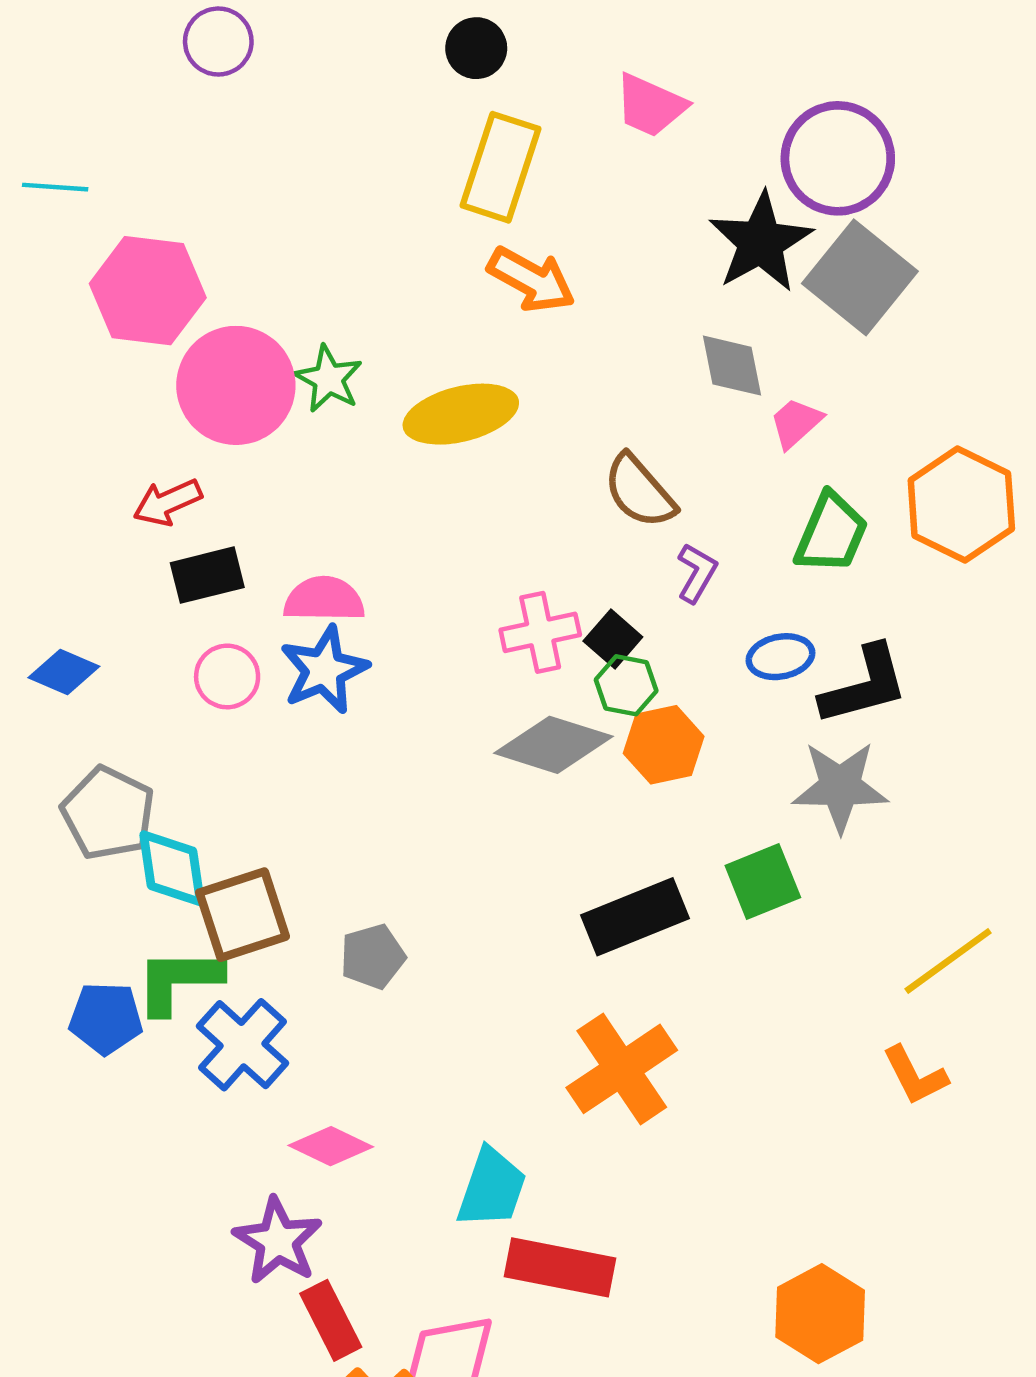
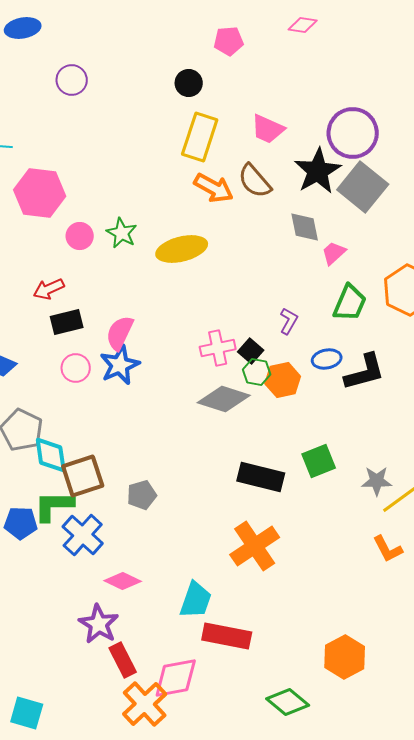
pink trapezoid: (650, 105) -> (268, 129), moved
pink circle: (236, 385) -> (80, 236), size x0.5
brown semicircle: (639, 491) -> (255, 181), moved
pink semicircle: (324, 599) -> (120, 333), turned -66
orange hexagon: (664, 745) -> (283, 380), moved
gray star: (840, 787) -> (377, 481), moved, size x0.7
black rectangle: (635, 917) -> (261, 477), turned 36

